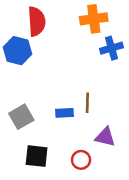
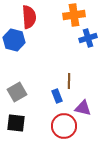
blue rectangle: (64, 113) -> (57, 96), moved, turned 72
black square: (37, 156) -> (16, 123), moved
red circle: (81, 160) -> (64, 126), size x1.6

